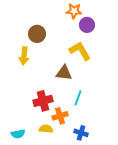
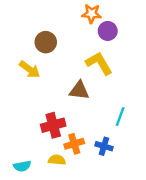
yellow arrow: (24, 56) -> (30, 69), turned -60
cyan line: (78, 98) -> (120, 116), moved
blue cross: (81, 133) -> (104, 146), moved

